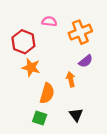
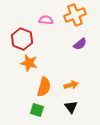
orange cross: (80, 32) -> (75, 15), moved
purple semicircle: (86, 61) -> (80, 44), moved
orange arrow: (71, 79) -> (71, 85), moved, turned 88

